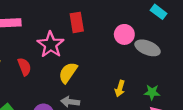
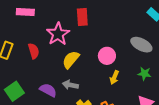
pink circle: (124, 34) -> (107, 56), moved
green star: (152, 92) -> (144, 74), moved

